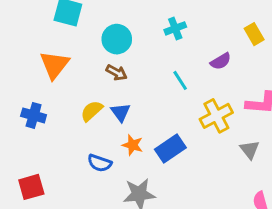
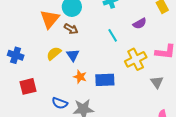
orange triangle: (54, 65) -> (50, 19), moved
blue rectangle: (170, 149) -> (105, 80), turned 30
blue semicircle: (100, 163) -> (60, 103), moved
red square: (31, 187) -> (28, 86), moved

